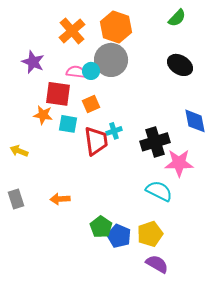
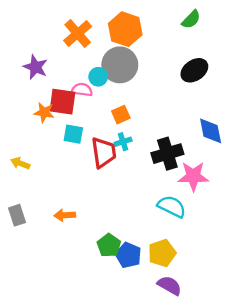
black ellipse: (180, 65) -> (194, 70), turned -65
pink semicircle: (76, 72) -> (82, 90), moved
orange square: (91, 104) -> (121, 115), moved
orange star: (43, 115) -> (44, 112), moved

